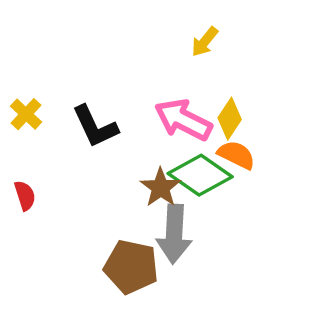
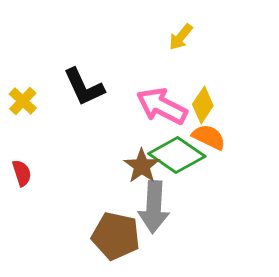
black L-shape: (95, 127) -> (84, 87), moved

